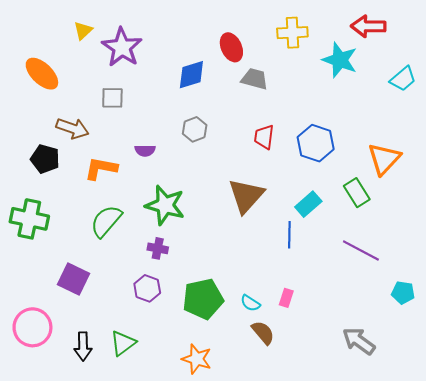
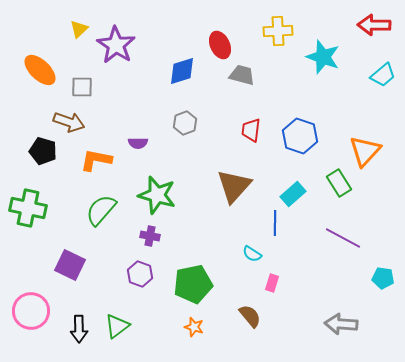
red arrow: (368, 26) -> (374, 25), moved
gray square: (112, 98) -> (82, 87), moved
cyan semicircle: (250, 303) -> (252, 254), moved
gray arrow: (359, 341) -> (341, 324), turned -32
orange star: (197, 359) -> (194, 327), moved, size x0.7

